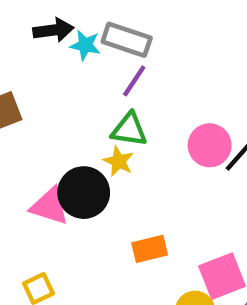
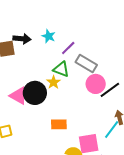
black arrow: (53, 30) -> (22, 39), moved
gray rectangle: (127, 40) -> (86, 64), moved
cyan star: (85, 45) -> (49, 36), moved

